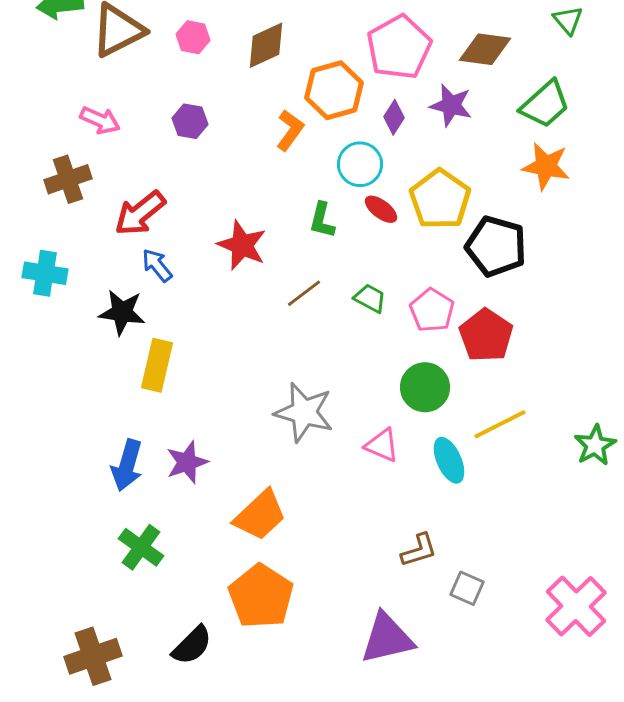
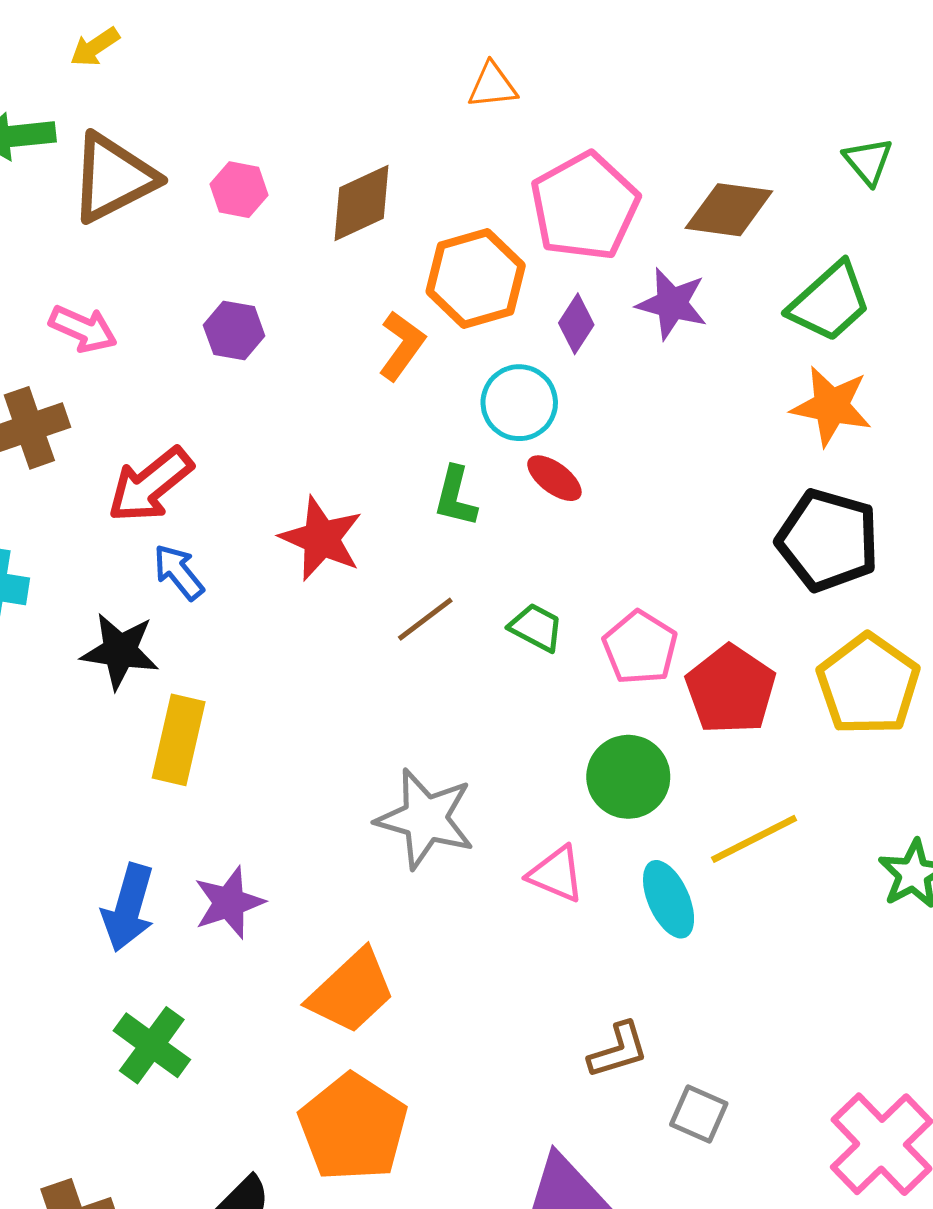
yellow pentagon: (440, 199) -> (868, 685), moved
black pentagon: (496, 246) -> (828, 540), moved

